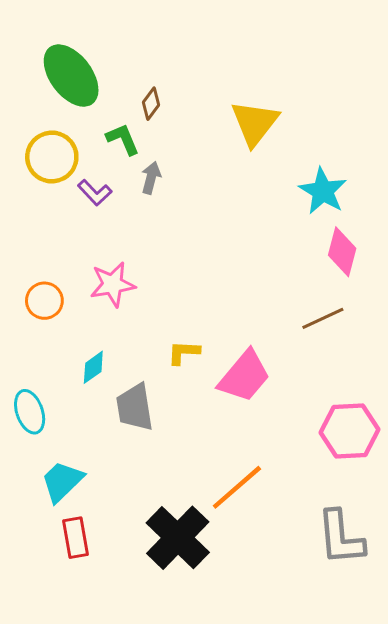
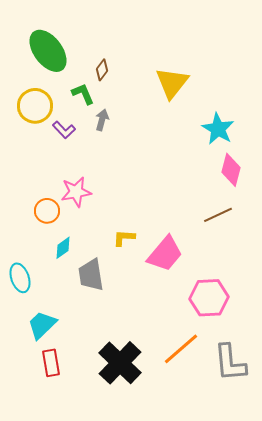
orange circle: (44, 301) -> (47, 211), moved
pink hexagon: (350, 431) -> (209, 298), moved
orange line: (237, 487) -> (181, 349), moved

